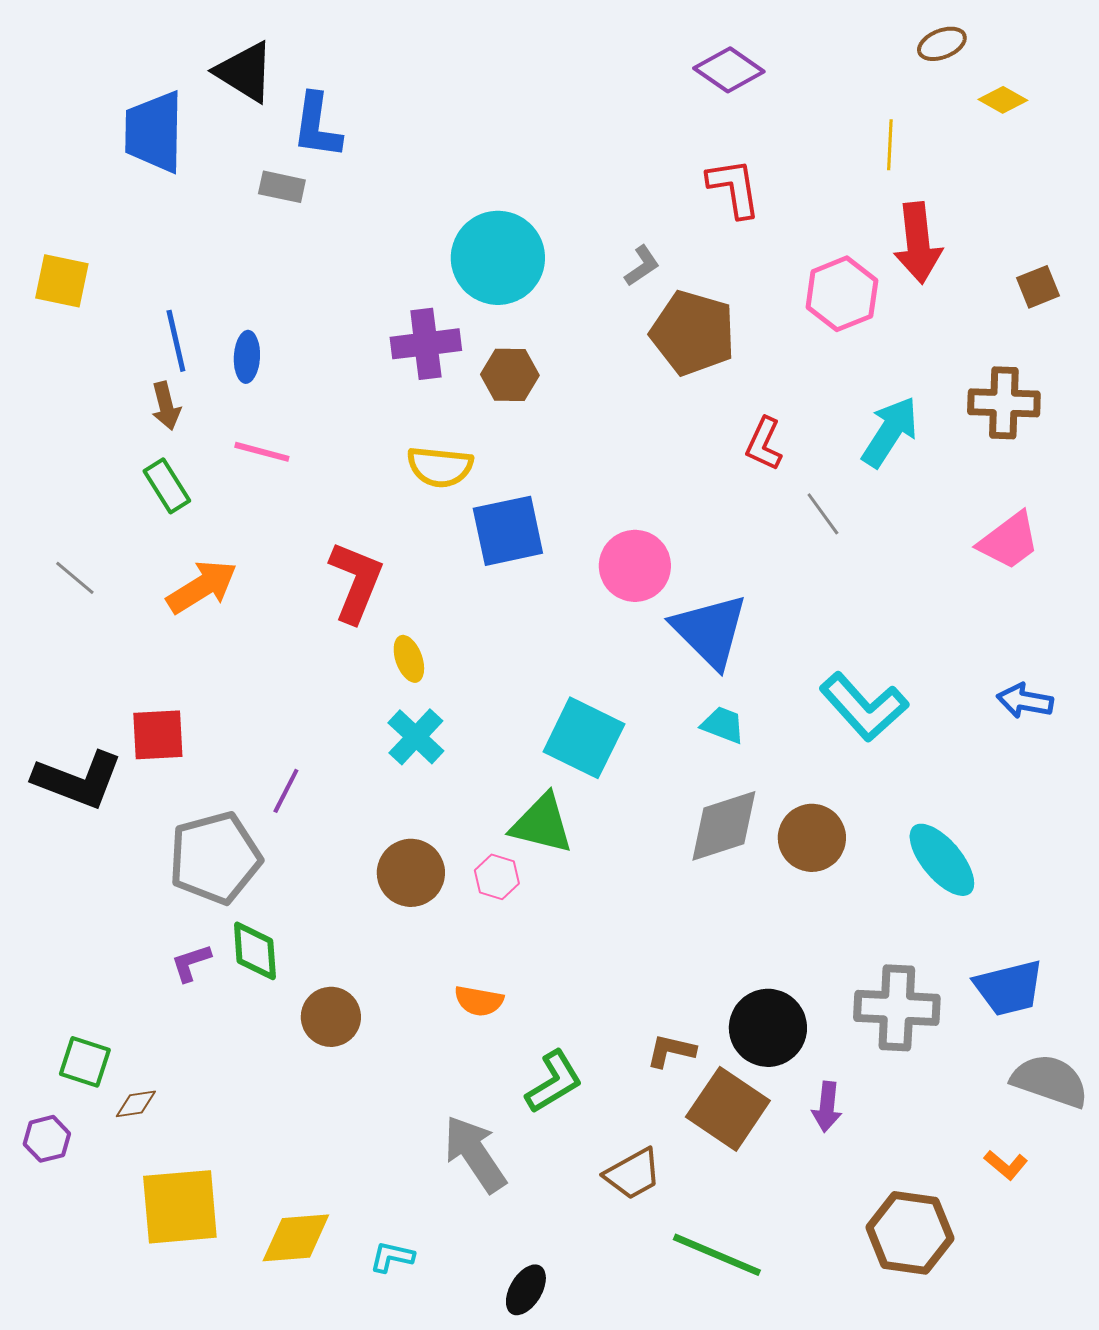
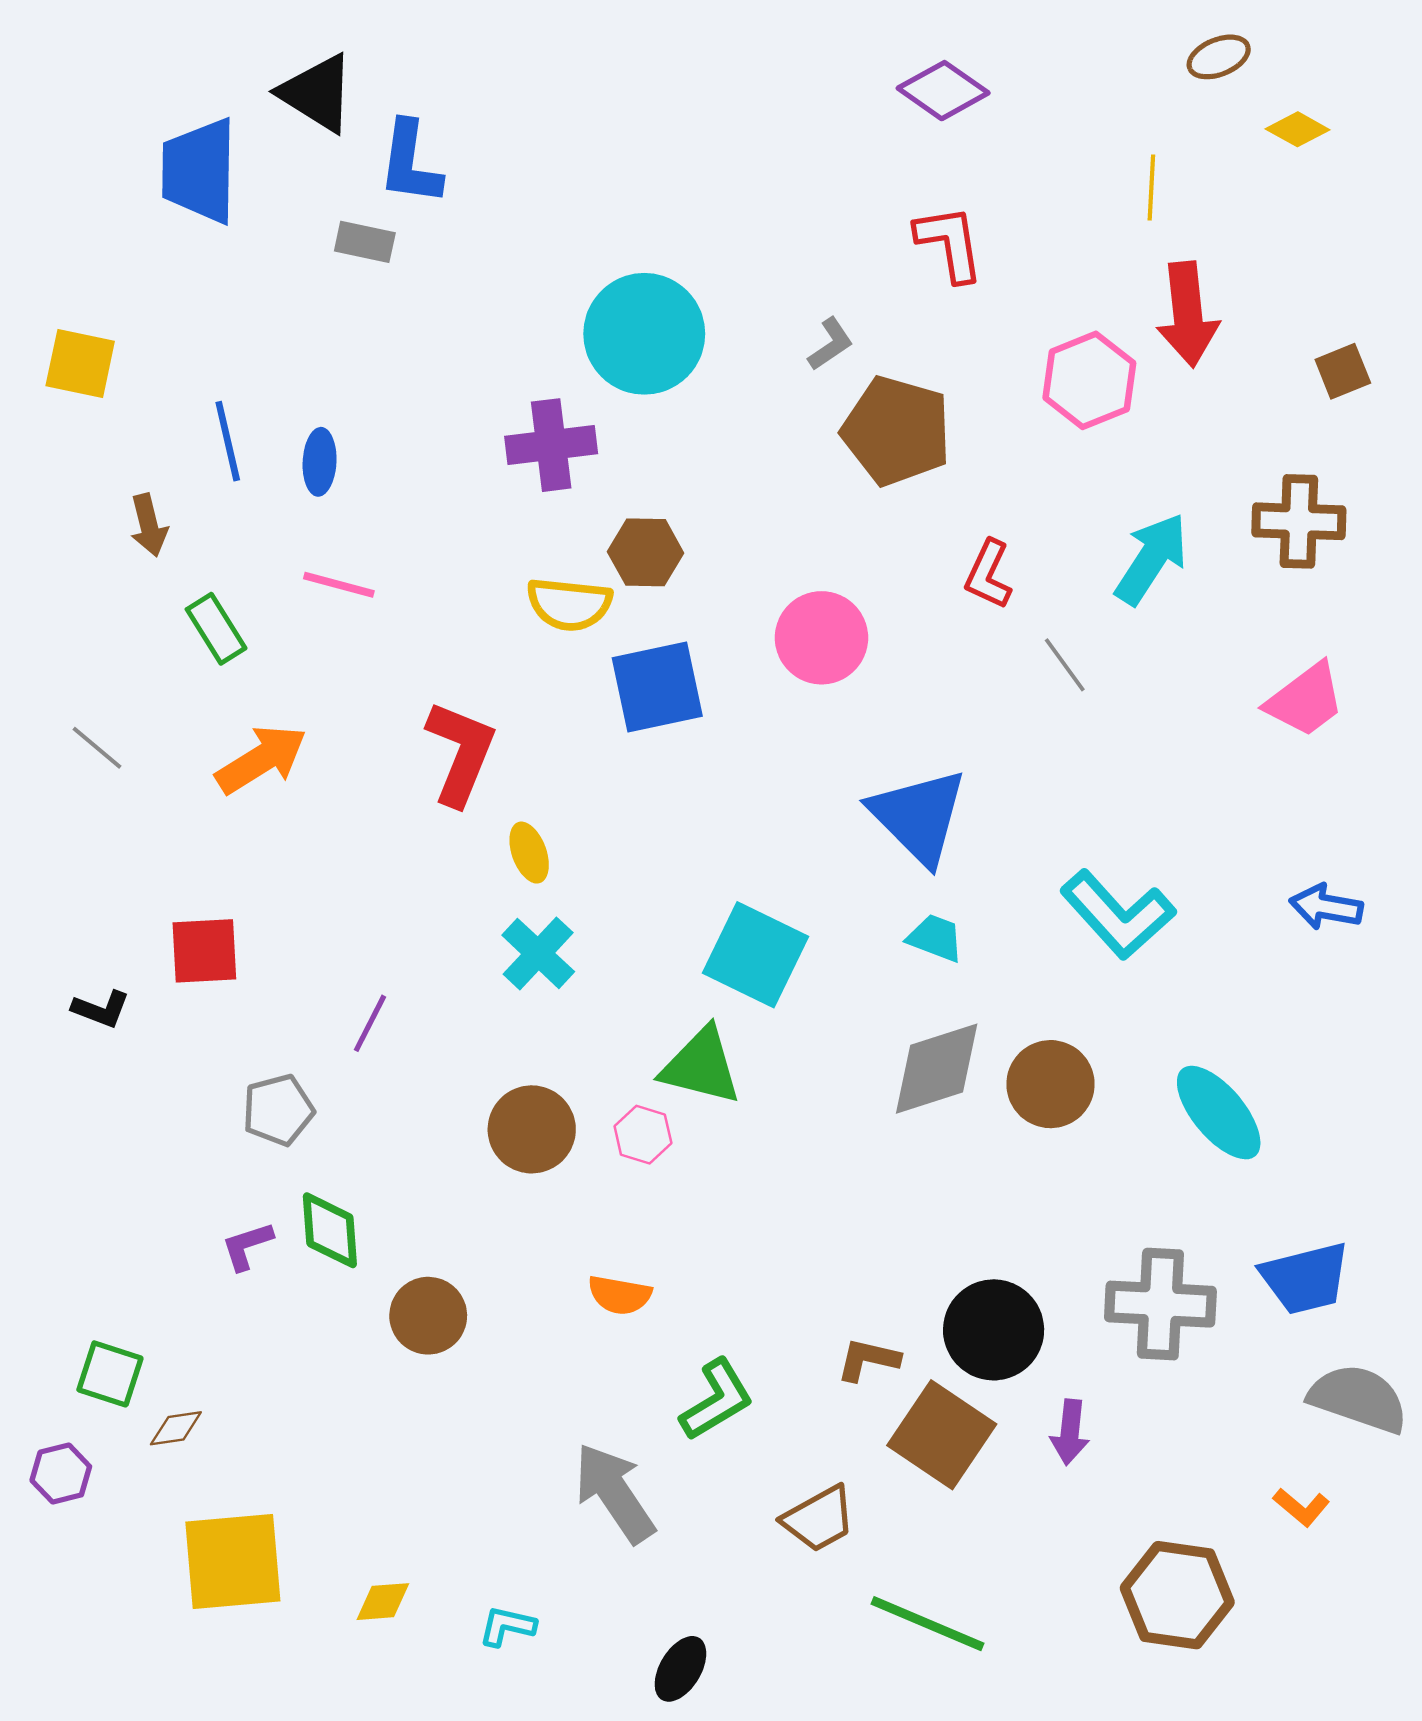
brown hexagon: (510, 375) -> (646, 552), moved
brown arrow: (166, 406) -> (149, 525), moved
pink circle: (635, 566) -> (821, 638), moved
black L-shape: (78, 780) -> (101, 1009), size x0.5
gray pentagon: (215, 858) -> (278, 1110), size x0.6
yellow diamond: (296, 1238) -> (383, 1602), size x0.6

